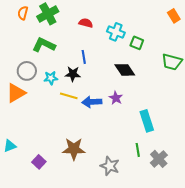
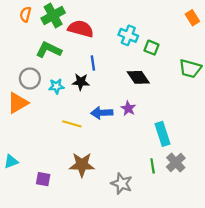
red semicircle: (86, 23) -> (81, 29), moved, size x1.6
yellow line: (69, 96) -> (72, 124), moved
gray cross: (159, 159) -> (176, 163), moved
purple square: (39, 162) -> (43, 179), turned -32

